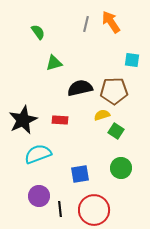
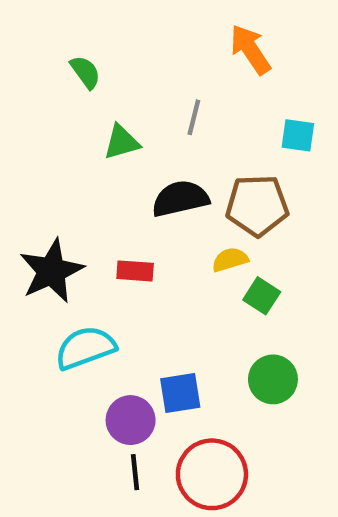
gray line: (86, 24) -> (194, 117), moved
purple circle: (39, 196) -> (131, 420), moved

